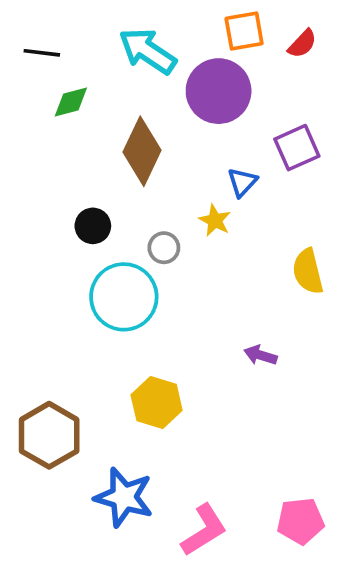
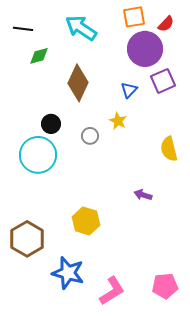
purple circle: (219, 91) -> (145, 49), moved
blue triangle: (242, 182) -> (129, 90), moved
cyan circle: (124, 297) -> (38, 155), moved

